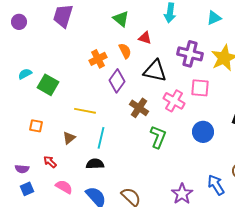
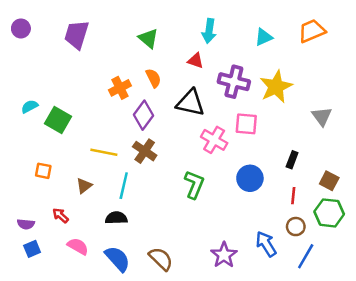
purple circle: (19, 22) -> (21, 28), moved
red triangle: (145, 38) -> (195, 61), moved
brown cross: (139, 108) -> (145, 151), moved

